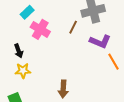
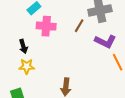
pink cross: (40, 29) -> (46, 26), turned -30

